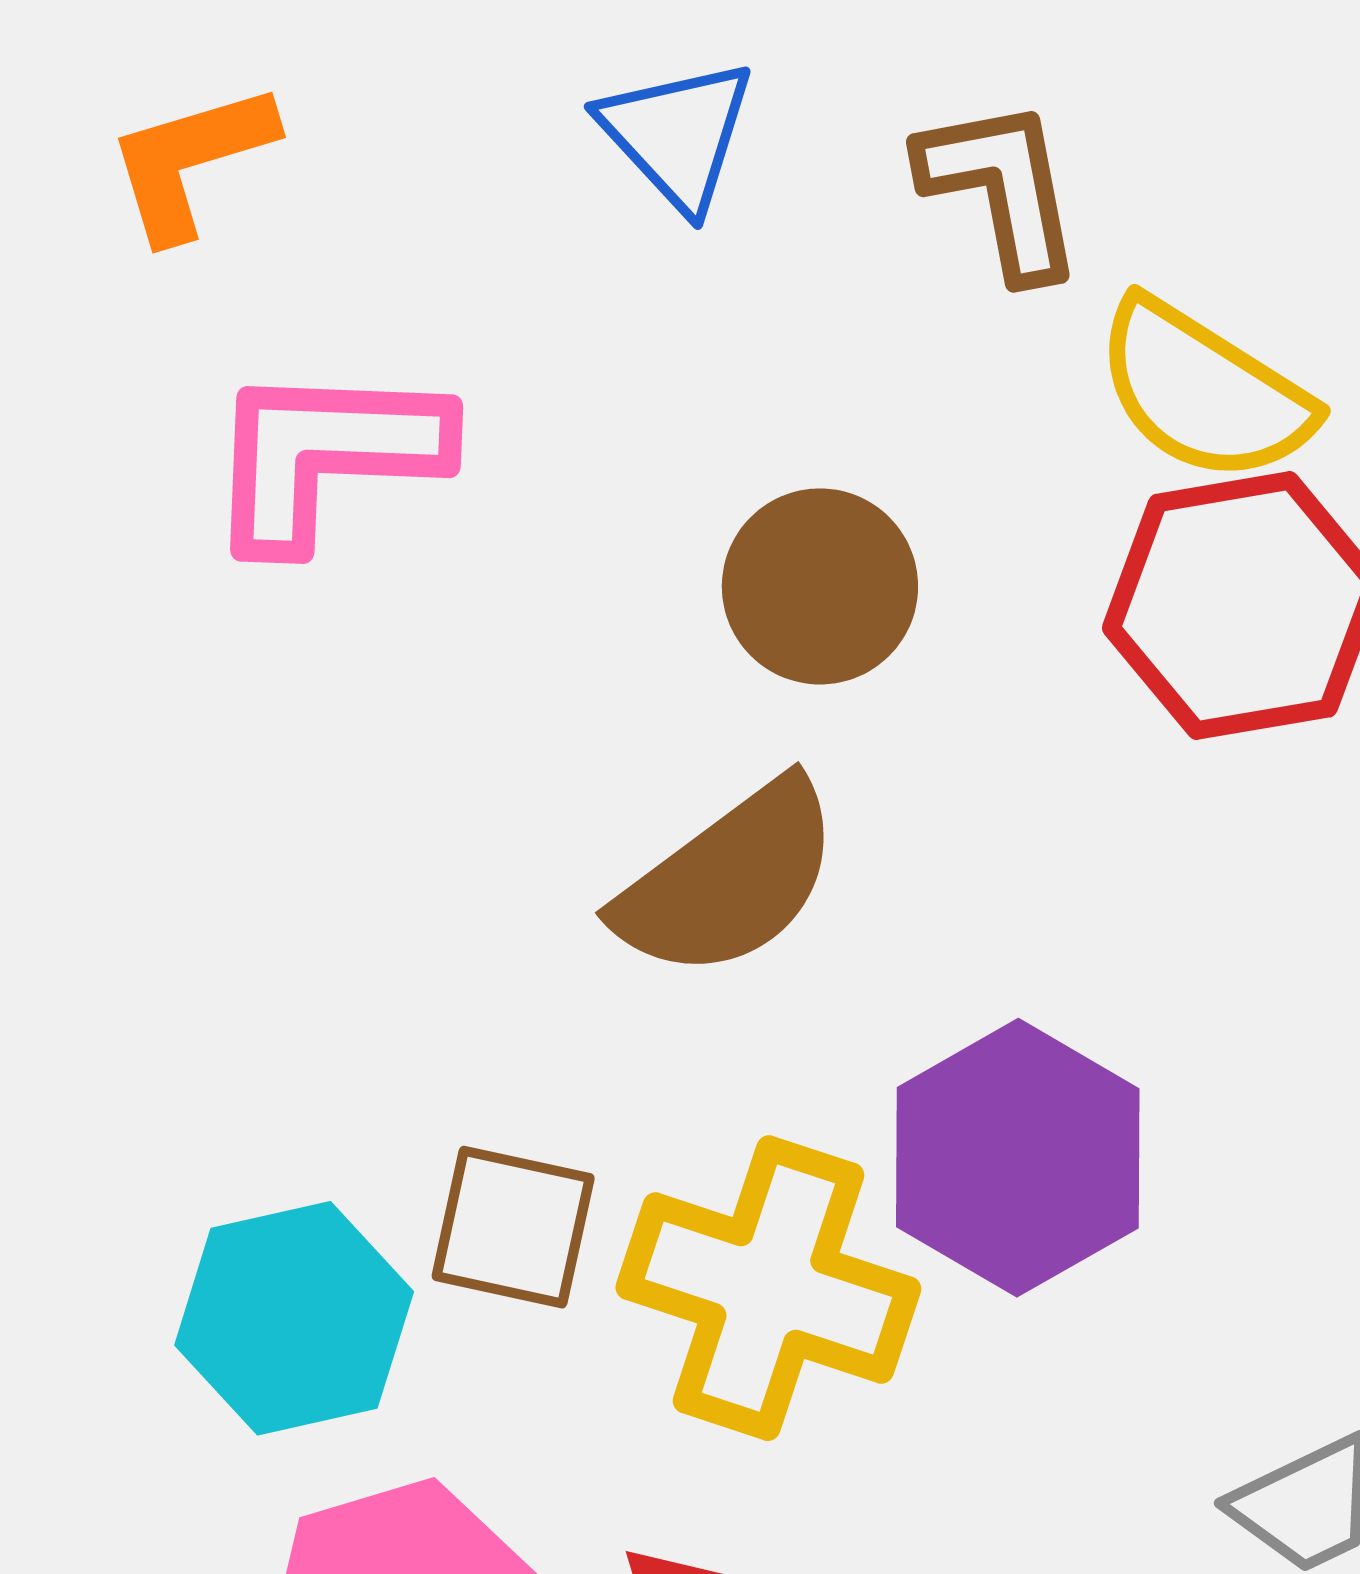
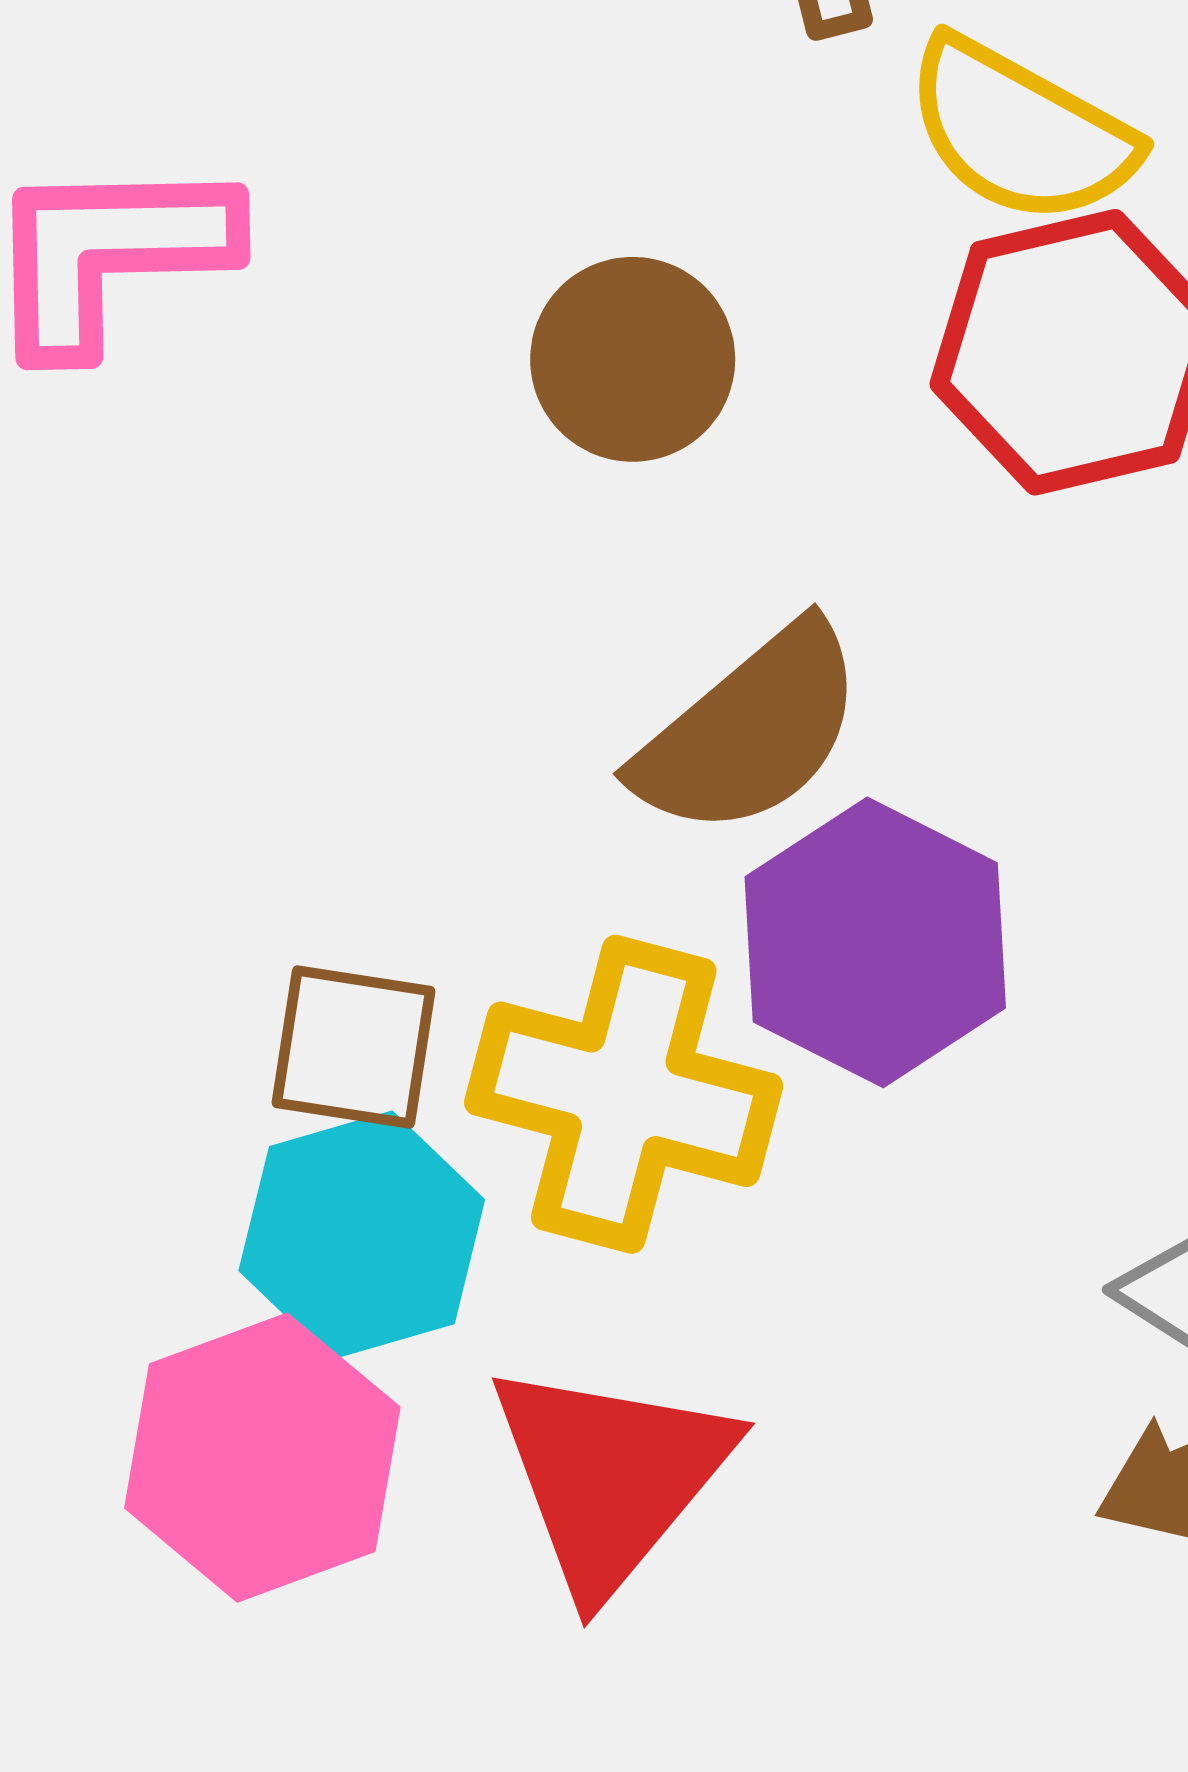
brown semicircle: (729, 880) -> (750, 731), moved
cyan hexagon: (294, 1318) -> (362, 1235), moved

